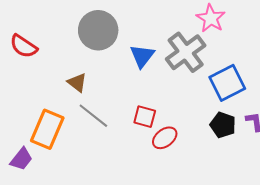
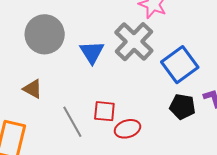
gray line: (93, 116) -> (72, 122), moved, turned 32
red ellipse: (165, 138) -> (127, 129), turned 30

